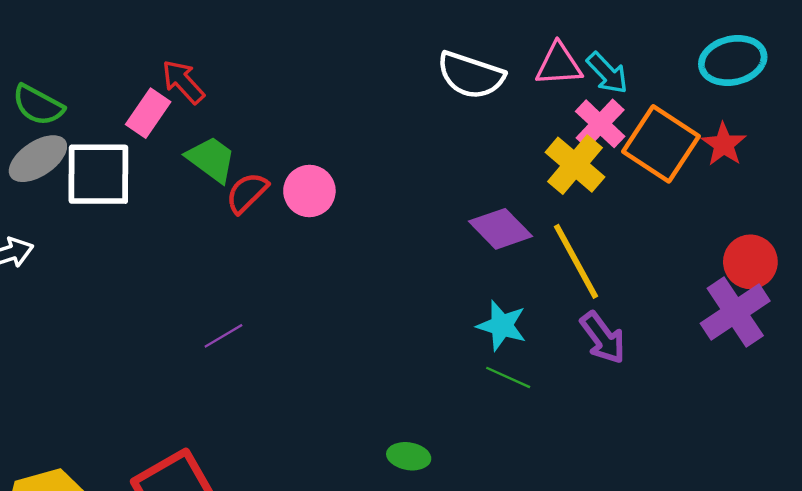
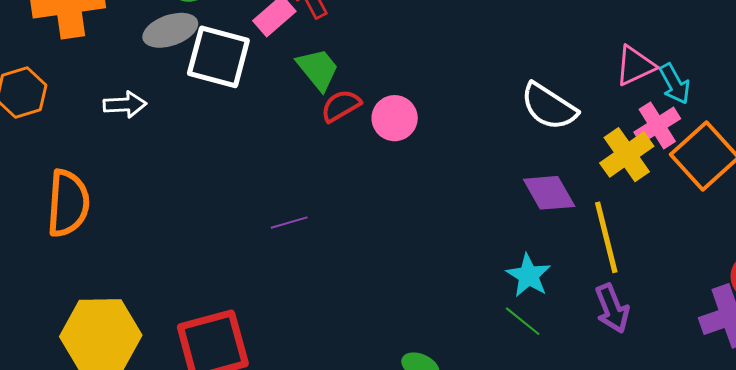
pink triangle: (559, 65) -> (635, 66), turned -36
white semicircle: (471, 75) -> (549, 106), moved

